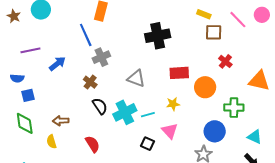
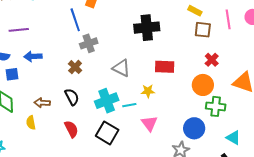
pink line: (238, 20) -> (228, 19), turned 30
blue arrow: (57, 64) -> (33, 56), moved, turned -150
orange circle: (205, 87) -> (203, 85), moved
yellow star: (173, 104) -> (148, 91), moved
black semicircle: (100, 106) -> (72, 97), moved
black square: (147, 144) -> (107, 133), moved, size x1.6

